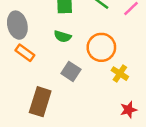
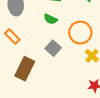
orange rectangle: (25, 53) -> (12, 36), moved

